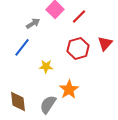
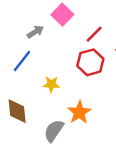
red line: (79, 16) -> (94, 34), moved
brown diamond: (18, 101) -> (17, 111), moved

